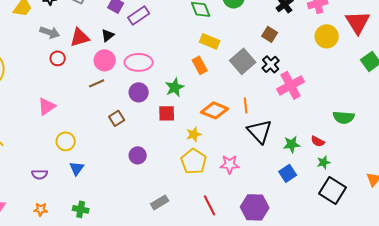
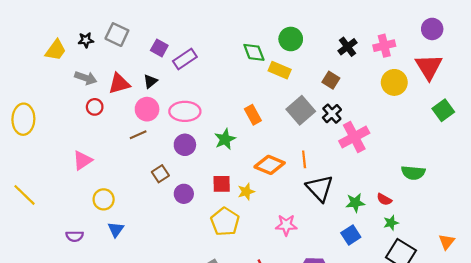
yellow rectangle: (210, 41) -> (280, 70), moved
red square: (167, 113) -> (222, 184), moved
purple circle: (138, 155) -> (184, 194), moved
yellow pentagon: (194, 161) -> (225, 222), moved

